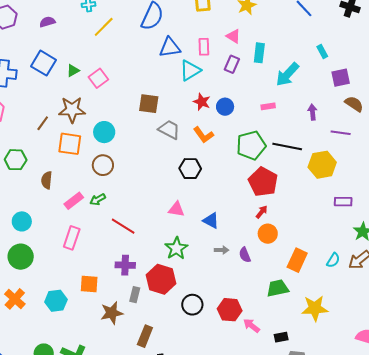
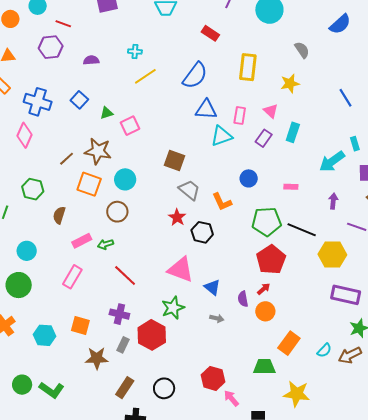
blue square: (44, 63) -> (79, 100), size x0.7
cyan arrow: (287, 74) -> (332, 161), moved
red star: (202, 102) -> (177, 217), moved
purple rectangle: (343, 202) -> (346, 295), size x1.6
pink triangle: (176, 209) -> (181, 270), size x1.6
purple semicircle: (245, 255) -> (243, 299), moved
black circle: (192, 305) -> (164, 388), moved

